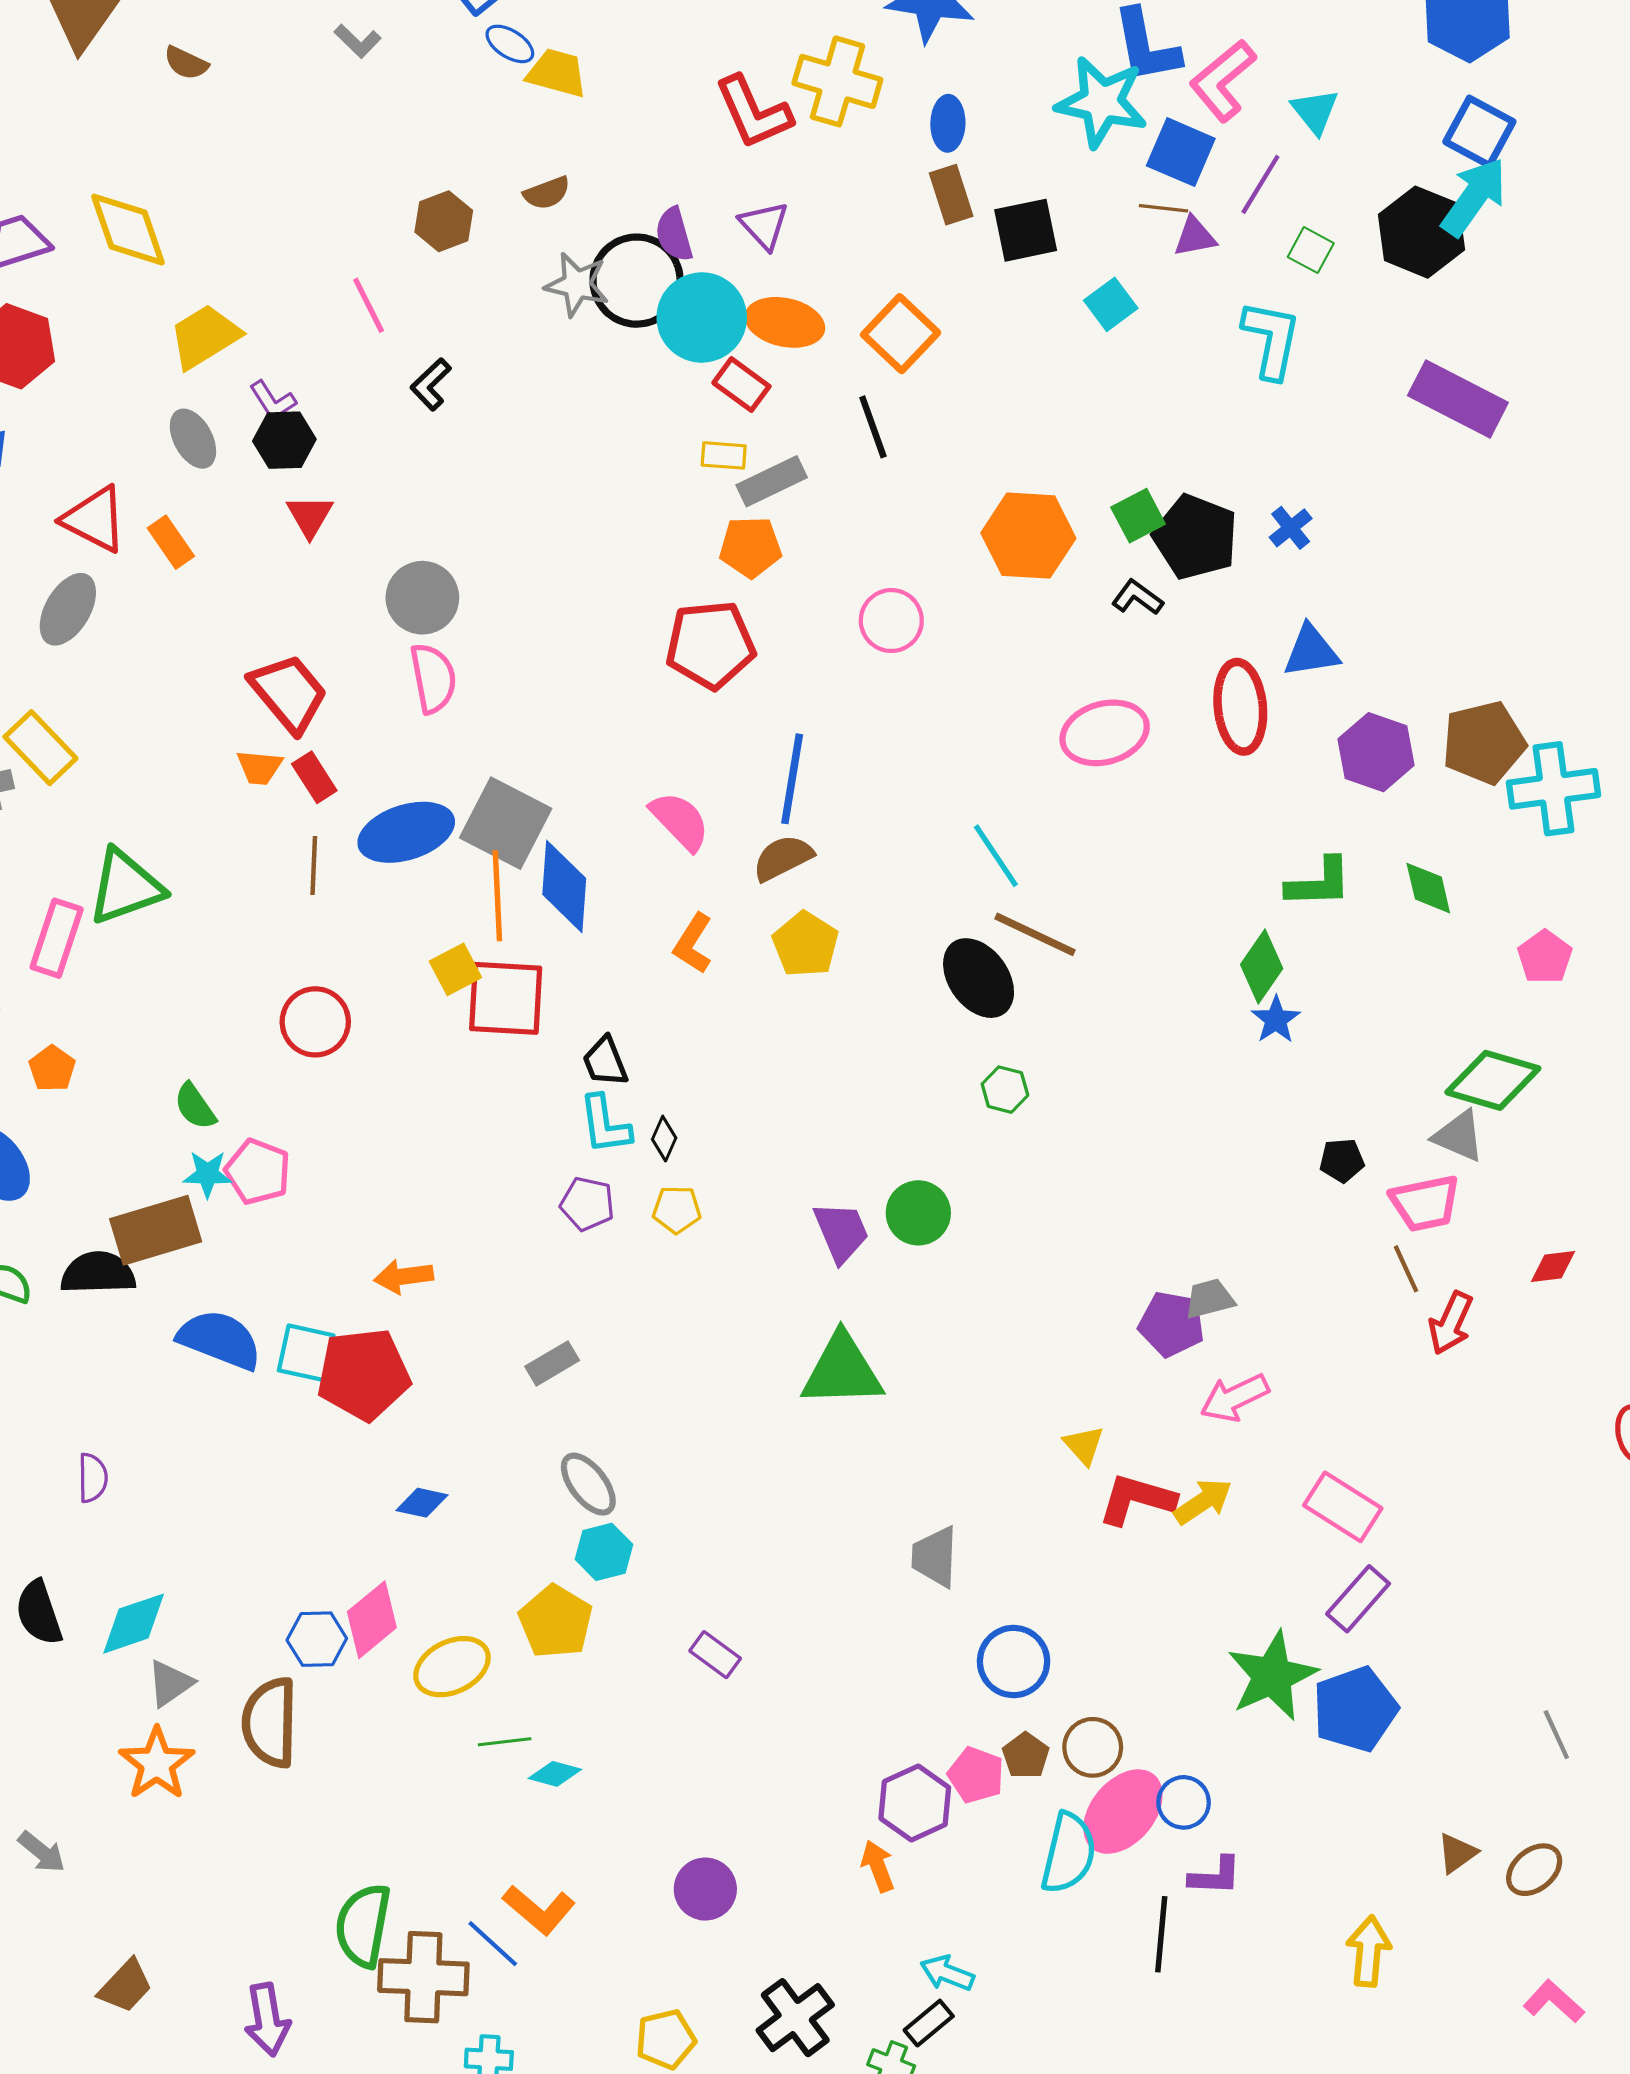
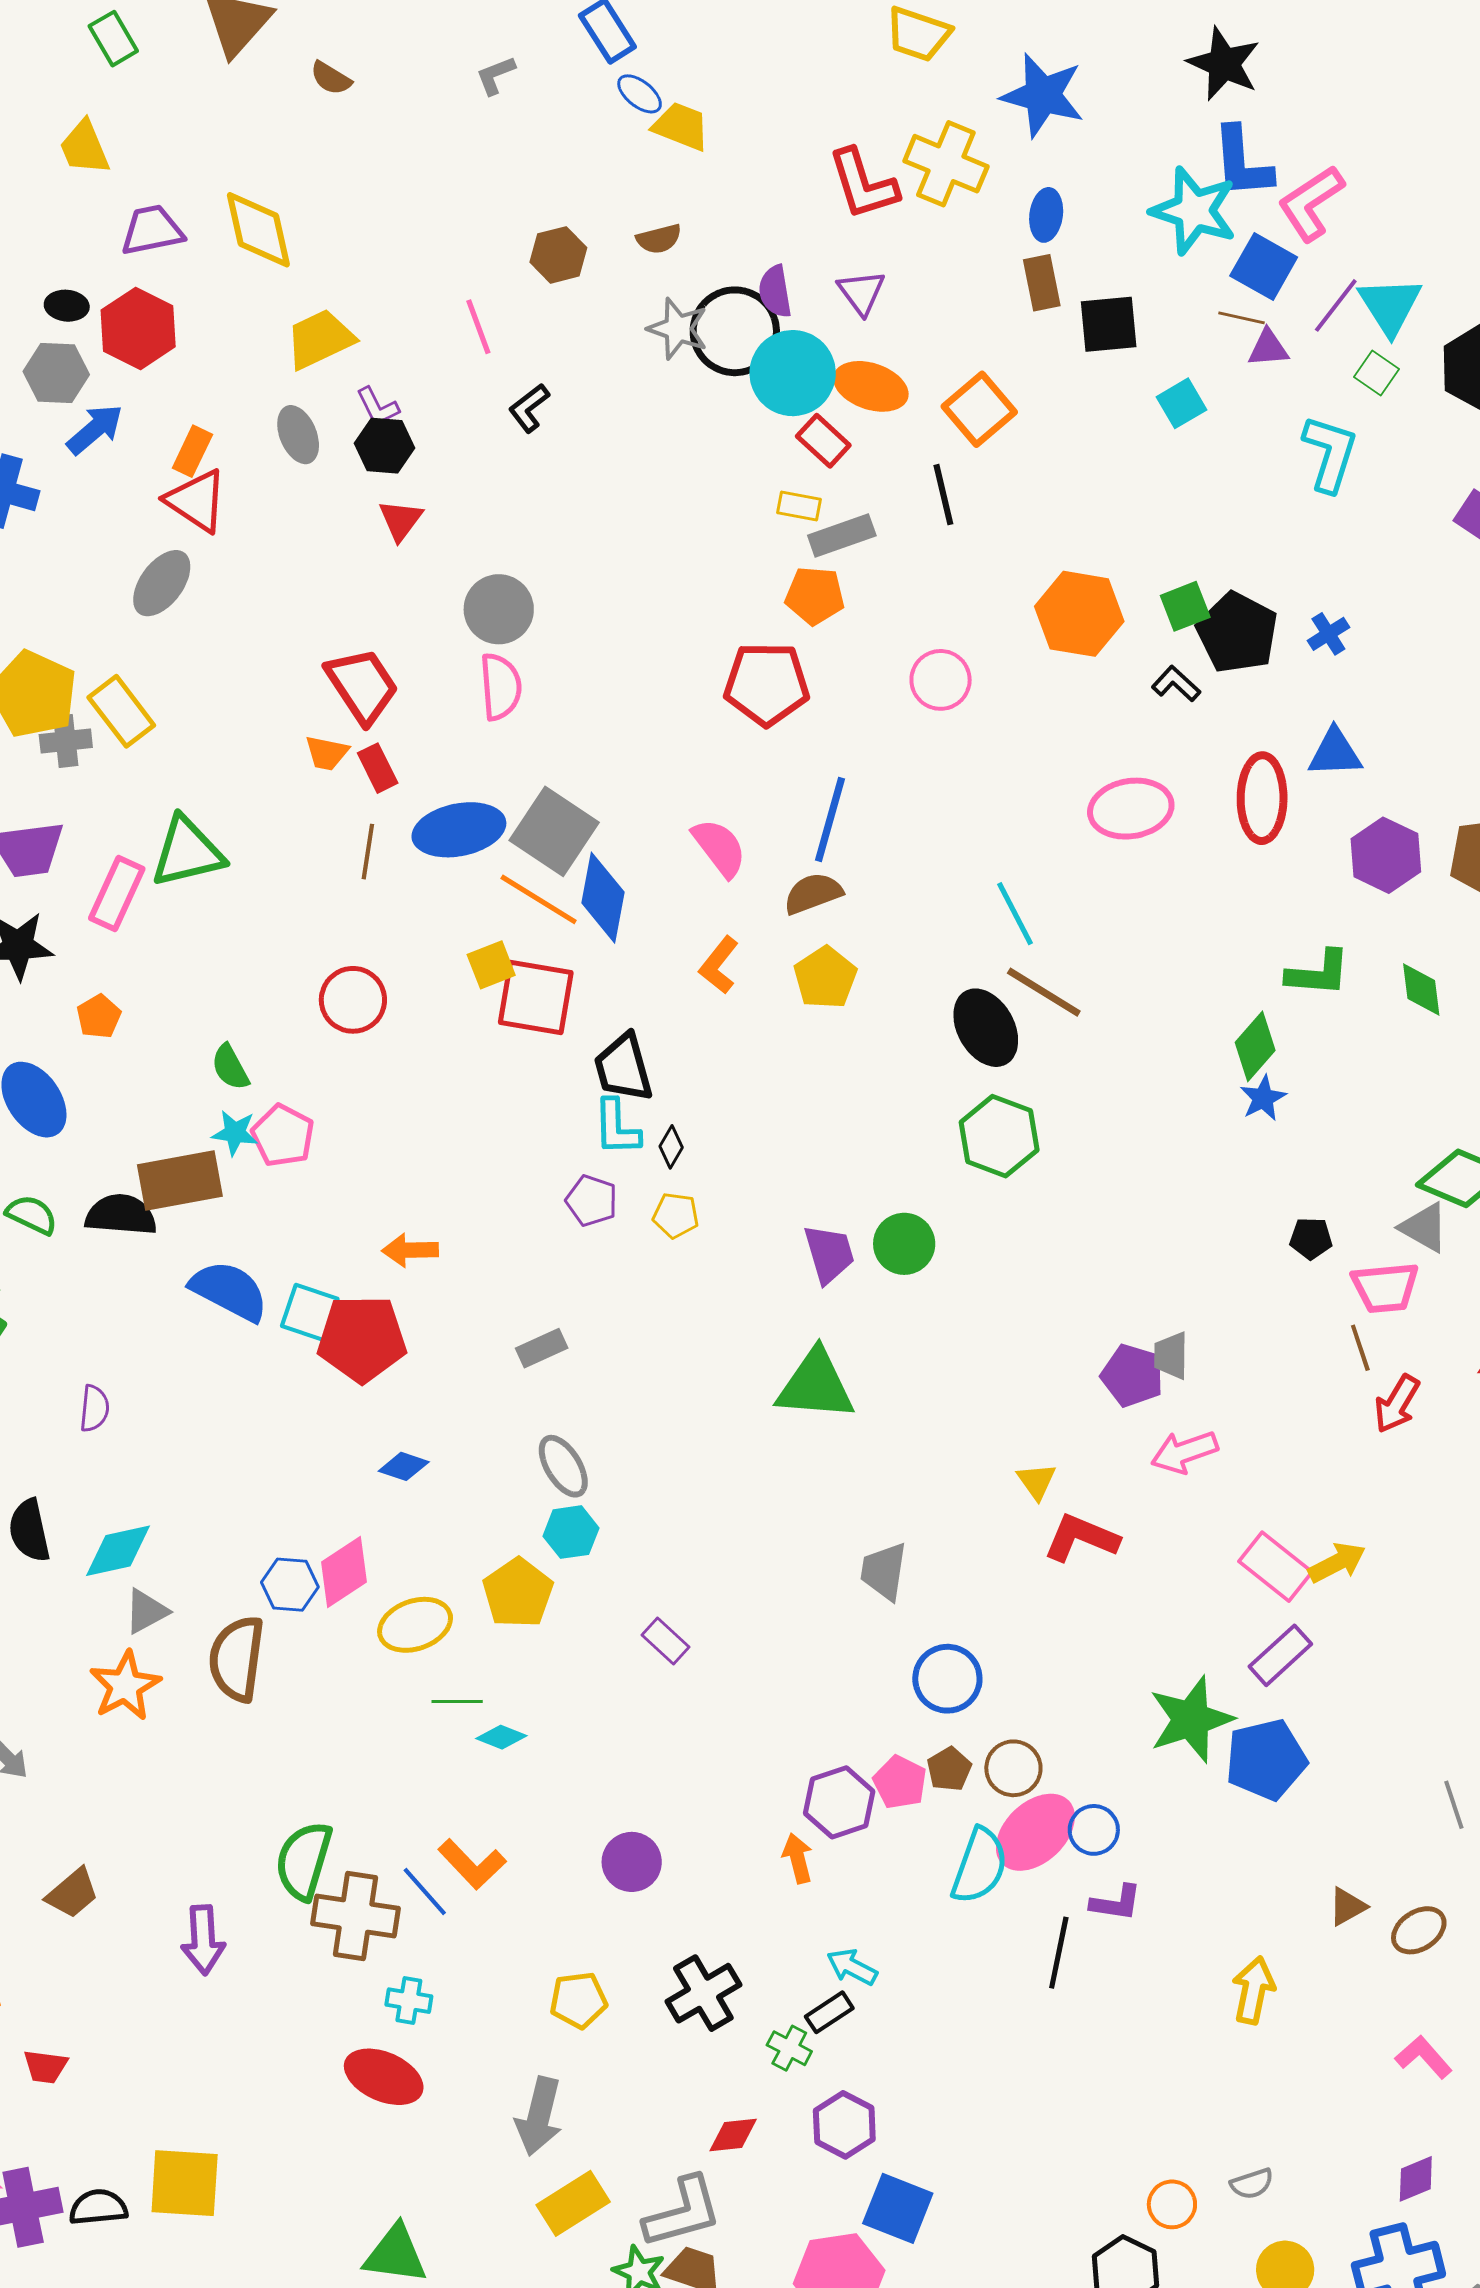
gray L-shape: (358, 41) -> (496, 75), turned 108
cyan triangle: (1315, 111) -> (1390, 306), moved, size x1.4
orange rectangle: (171, 542) -> (192, 451), moved, turned 54
orange line: (497, 896) -> (539, 899), turned -62
black trapezoid: (605, 1062) -> (623, 1068), size x1.4
green hexagon: (1005, 1090) -> (999, 1136), size x1.8
gray trapezoid: (1210, 1299) -> (1171, 1356), turned -81
yellow arrow: (1203, 1502) -> (1337, 1563), moved

